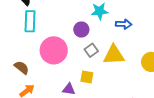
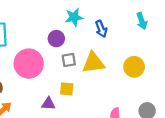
blue arrow: (124, 24) -> (101, 29), turned 70
gray square: (91, 50) -> (69, 60), turned 32

